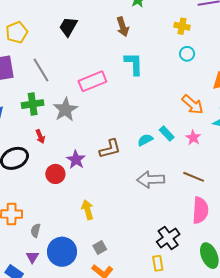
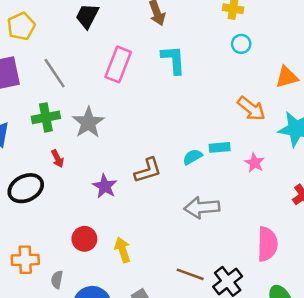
pink rectangle: (92, 81) -> (118, 64), moved, turned -44
cyan rectangle: (167, 134) -> (220, 147), turned -49
pink star: (193, 138) -> (255, 163), moved
red circle: (55, 174) -> (84, 239), moved
brown line: (194, 177) -> (190, 274), moved

